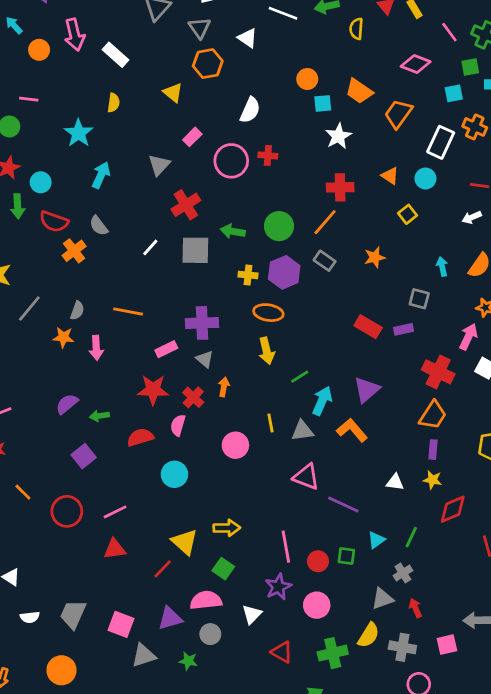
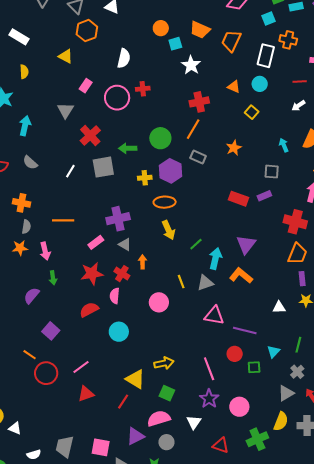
orange cross: (74, 251) -> (21, 203), moved, turned -30
green arrow: (99, 416) -> (53, 278), moved, turned -80
orange line: (23, 492) -> (30, 355), moved
red circle: (318, 561) -> (235, 354), moved

